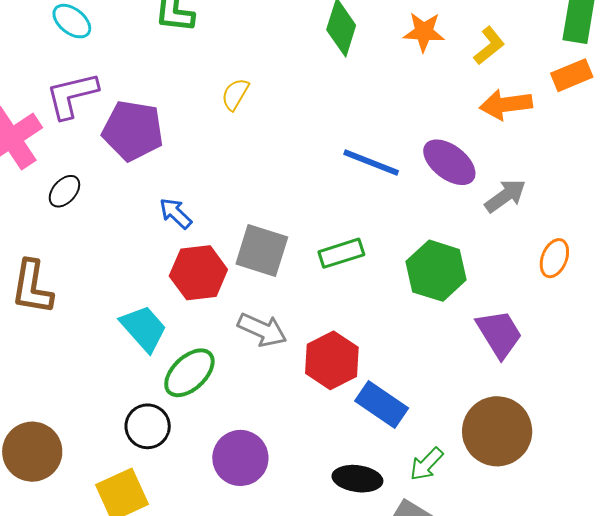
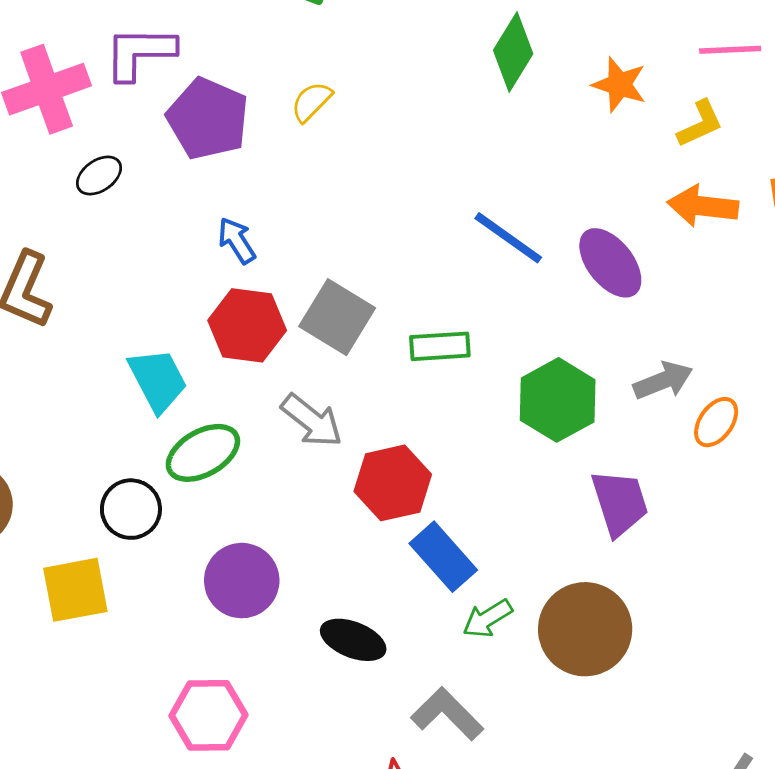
yellow semicircle: (235, 94) -> (311, 102), moved
gray arrow: (505, 196) -> (663, 381), moved
green arrow: (426, 464) -> (487, 619), moved
black ellipse: (357, 479) -> (353, 640), moved

